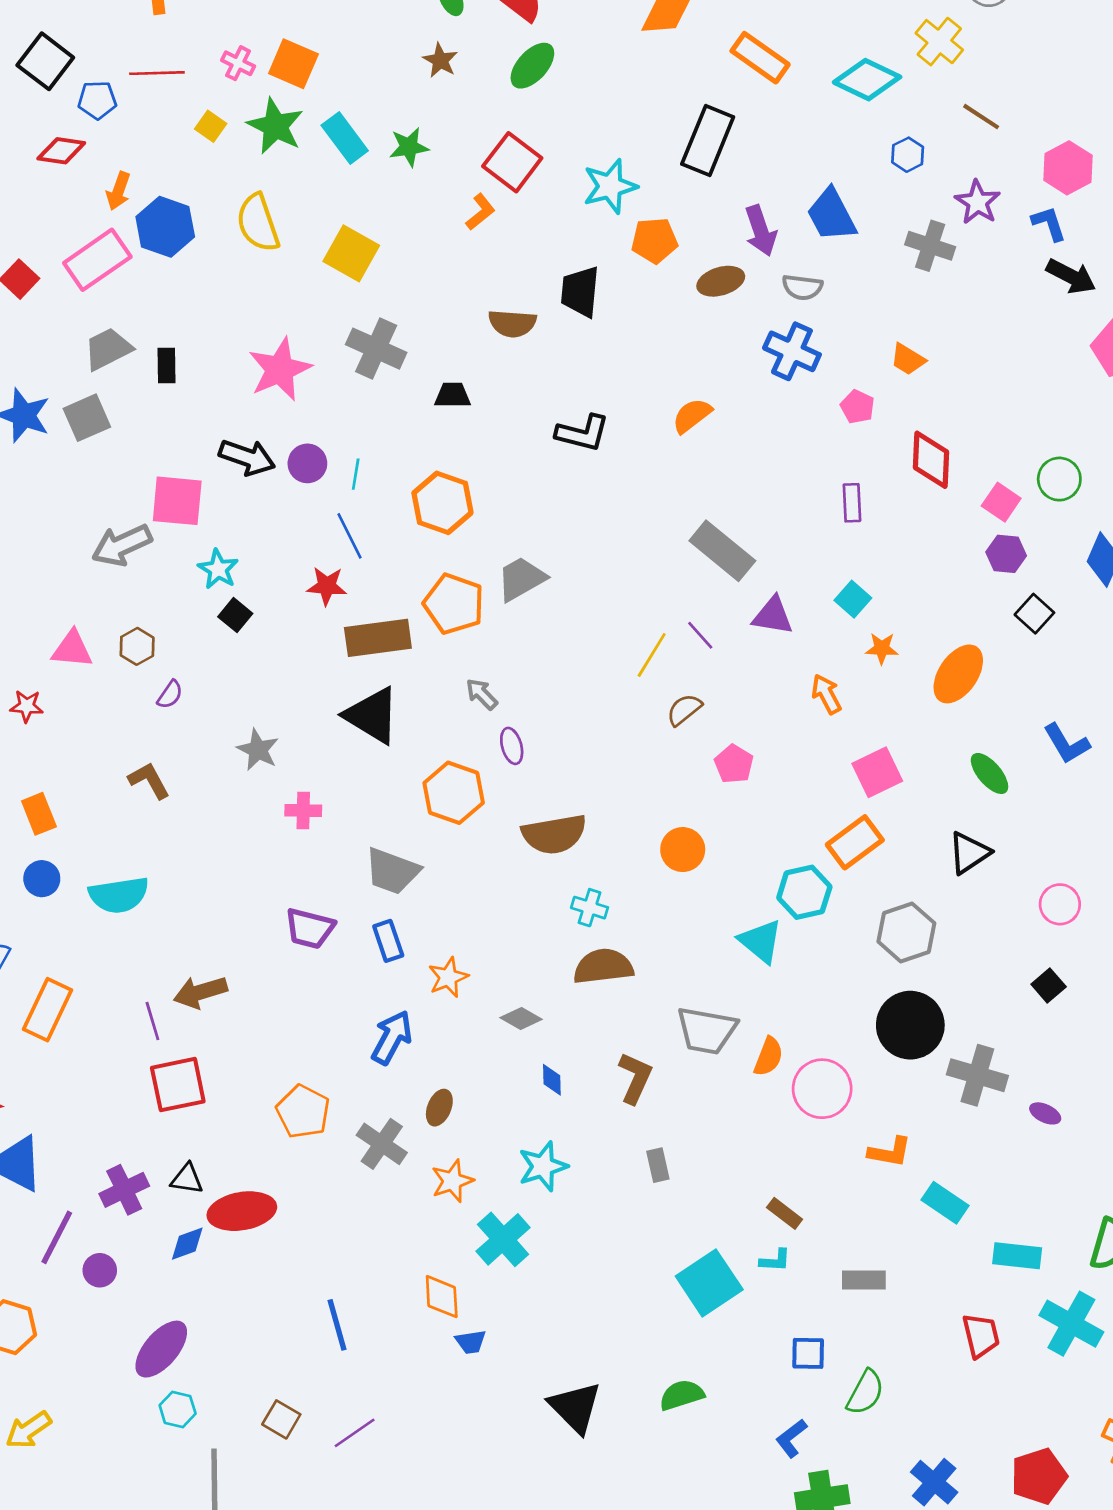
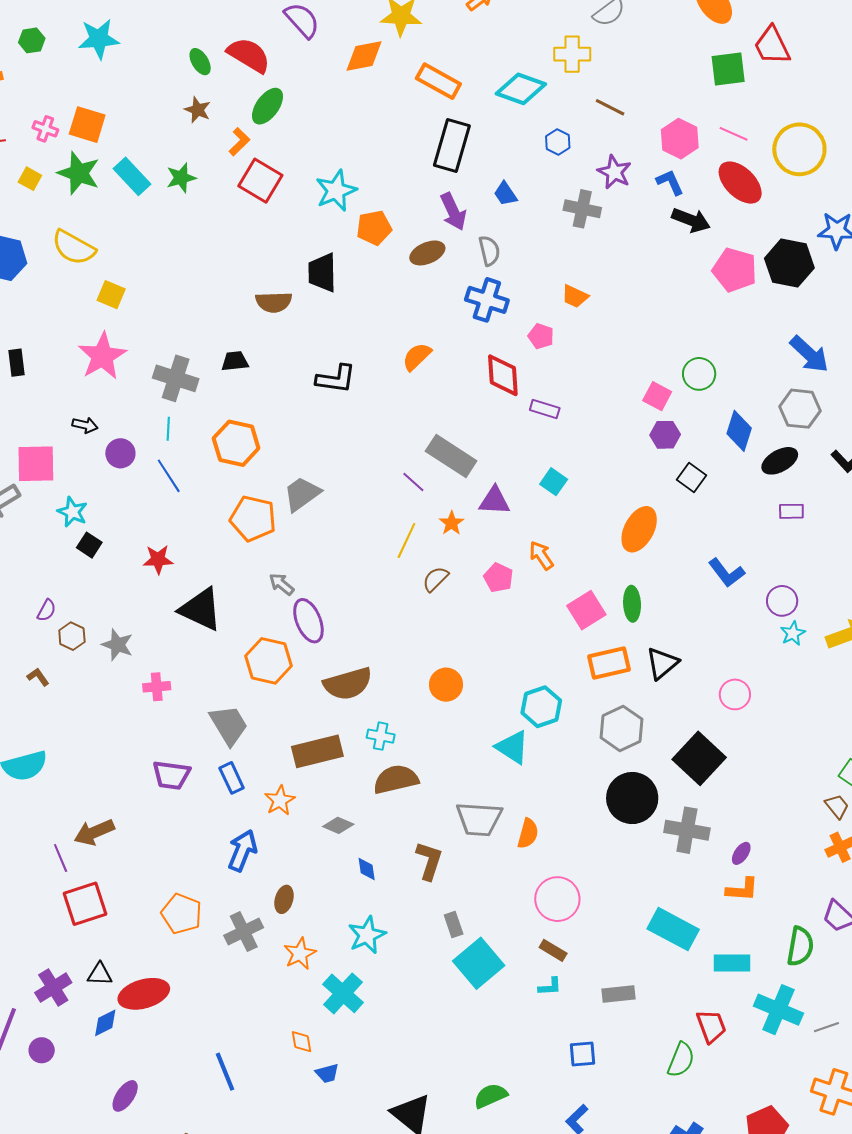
yellow cross: (939, 42) -> (572, 54), turned -33
black rectangle: (708, 140) -> (452, 146), moved
orange L-shape: (480, 212) -> (239, 142), moved
blue trapezoid: (832, 215) -> (505, 194), size x0.6
yellow semicircle: (258, 223) -> (74, 247), turned -36
yellow square: (351, 253) -> (111, 295), moved, size x0.7
gray semicircle: (802, 287) -> (489, 251), turned -104
gray cross: (376, 349) -> (176, 378), moved
black arrow: (247, 457) -> (85, 425), size x0.6
red diamond: (931, 460) -> (503, 375), moved
purple circle: (307, 463) -> (120, 453), moved
purple rectangle: (852, 503) -> (545, 409), turned -64
red star: (327, 586) -> (158, 559), moved
purple line: (700, 635) -> (413, 482), moved
brown rectangle: (378, 638) -> (317, 751), moved
brown hexagon: (137, 646) -> (72, 636), moved
orange star: (882, 648) -> (452, 523), moved, turned -30
purple ellipse: (512, 746) -> (308, 621), size x1.6
pink pentagon: (734, 764) -> (498, 578), moved
green ellipse: (990, 773) -> (632, 604), moved, turned 44
brown L-shape: (149, 780) -> (38, 677), size x0.7
orange rectangle: (855, 842) -> (609, 663), moved, turned 30
gray trapezoid: (392, 871) -> (229, 725), turned -135
black square: (1049, 986) -> (699, 758), moved, size x2.0
pink circle: (822, 1089) -> (557, 899), moved
purple ellipse: (1045, 1113) -> (741, 853), turned -75
gray cross: (382, 1144) -> (244, 932), turned 36
orange L-shape: (890, 1152) -> (742, 889), moved
cyan rectangle: (945, 1203) -> (673, 929), size x1.4
cyan square: (709, 1283) -> (479, 963), moved
orange diamond: (442, 1297) -> (301, 1042), size x0.7
purple ellipse: (161, 1349) -> (125, 1096), moved, size x0.7
green semicircle: (865, 1392) -> (681, 1060), moved

